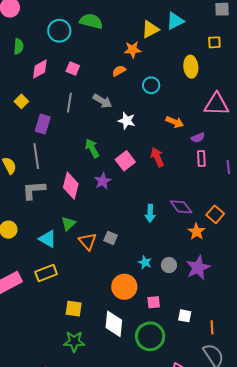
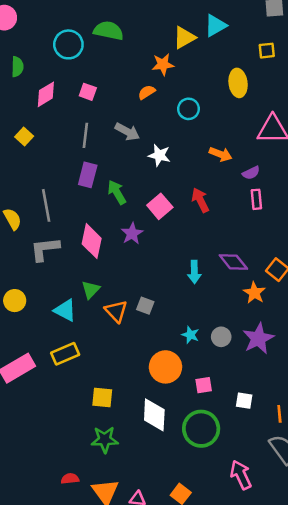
purple rectangle: (43, 124) -> (88, 175), moved

